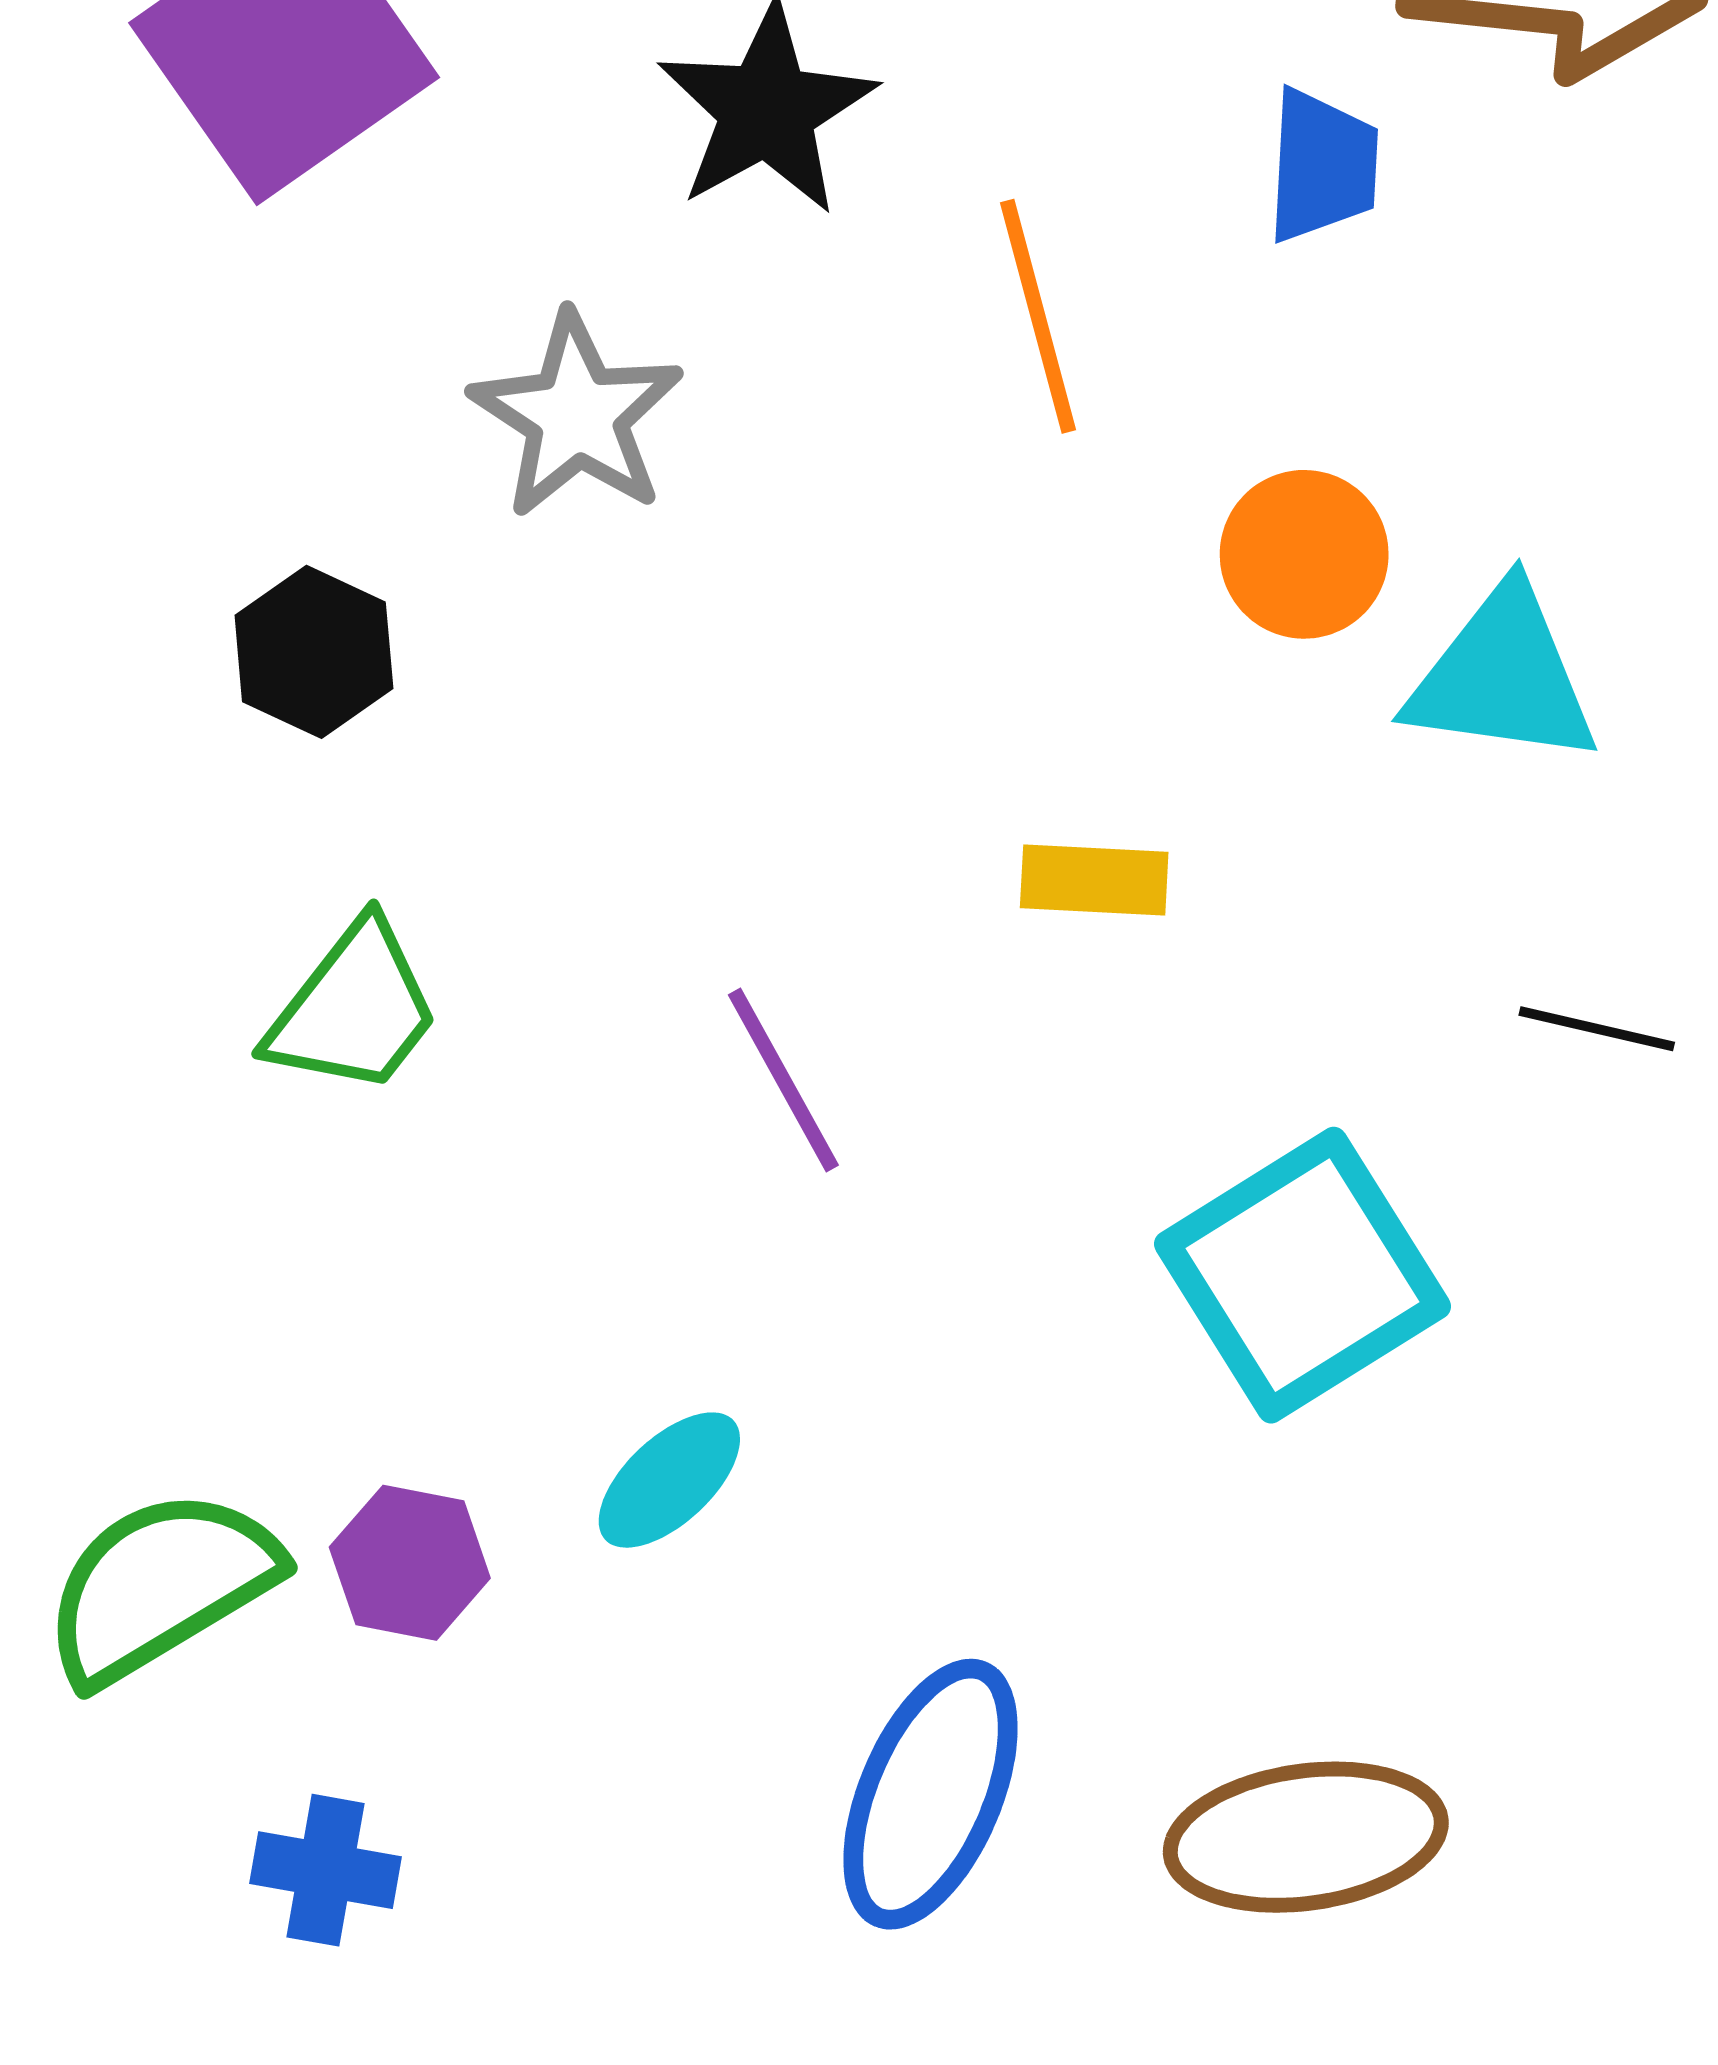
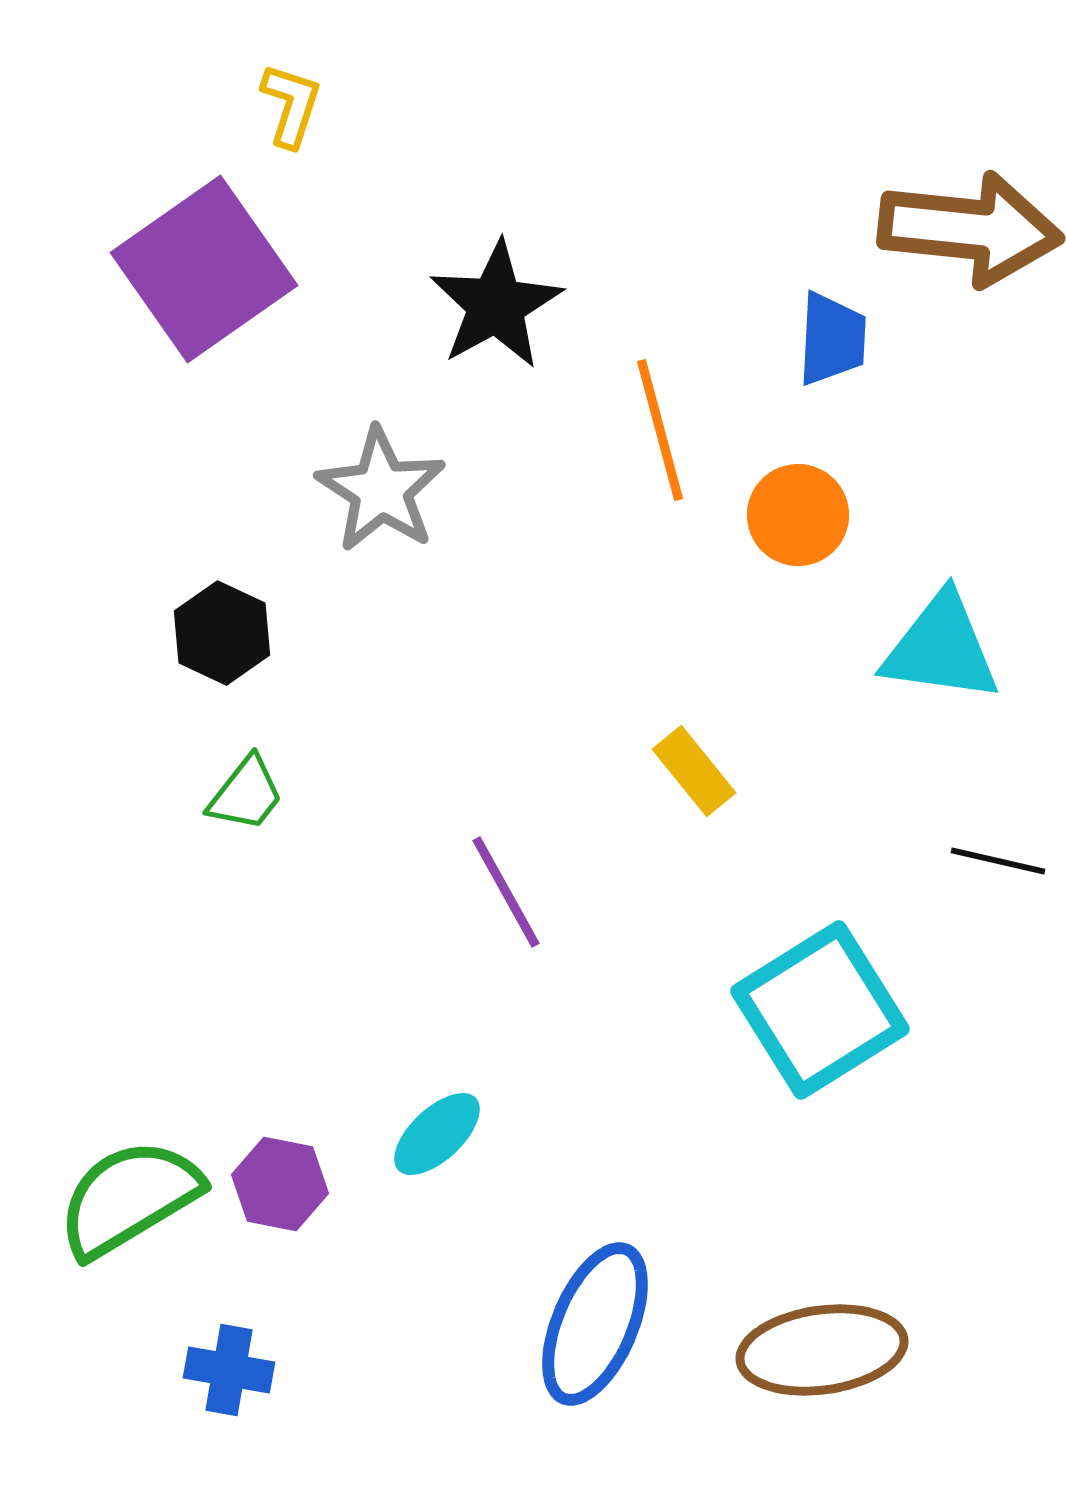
orange circle: (1304, 554) -> (798, 515), moved
yellow rectangle: (1094, 880) -> (694, 771), turned 48
green trapezoid: (354, 1009) -> (246, 794), moved, size x0.7

